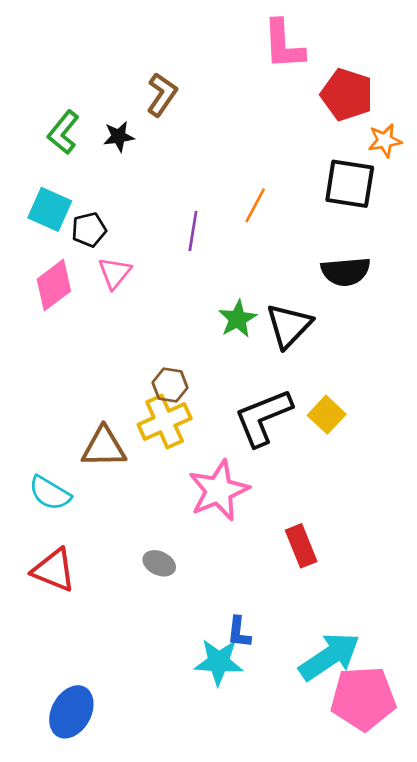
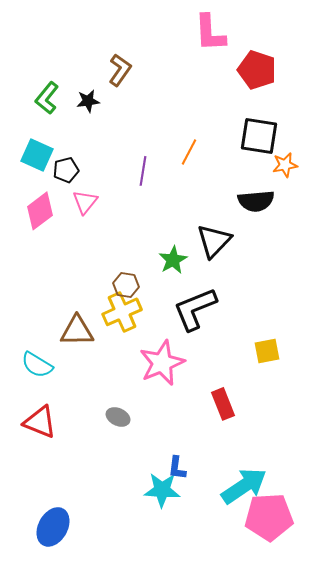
orange star: (385, 140) -> (285, 165), moved
green star: (238, 319) -> (173, 260), moved
yellow square: (327, 415) -> (267, 351), moved, turned 36

